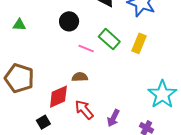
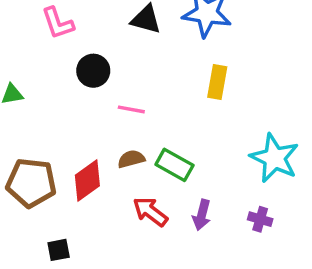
green rectangle: (109, 39) -> (174, 165), moved
red diamond: (58, 97) -> (87, 180), moved
black square: (43, 122) -> (59, 250), moved, turned 32

